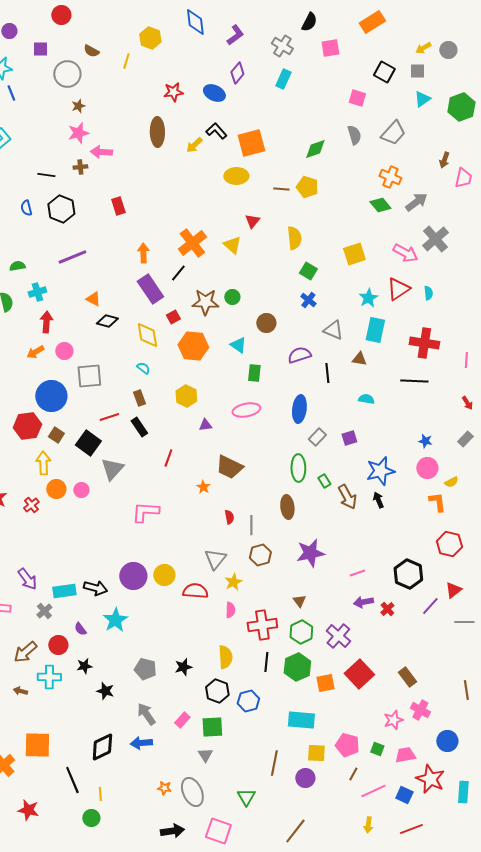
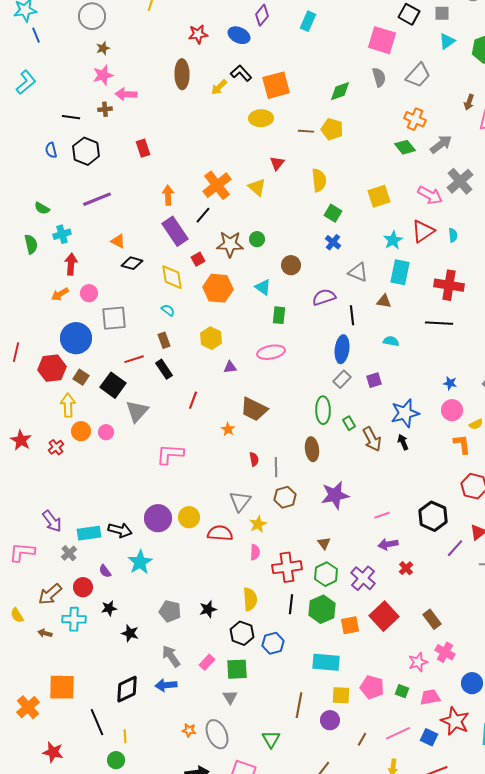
pink square: (357, 98) -> (382, 40), size x1.6
green semicircle: (17, 266) -> (42, 208), turned -140
blue ellipse: (299, 409) -> (342, 349), moved
red cross: (387, 609) -> (406, 568), moved
brown line: (353, 774) -> (362, 739), moved

